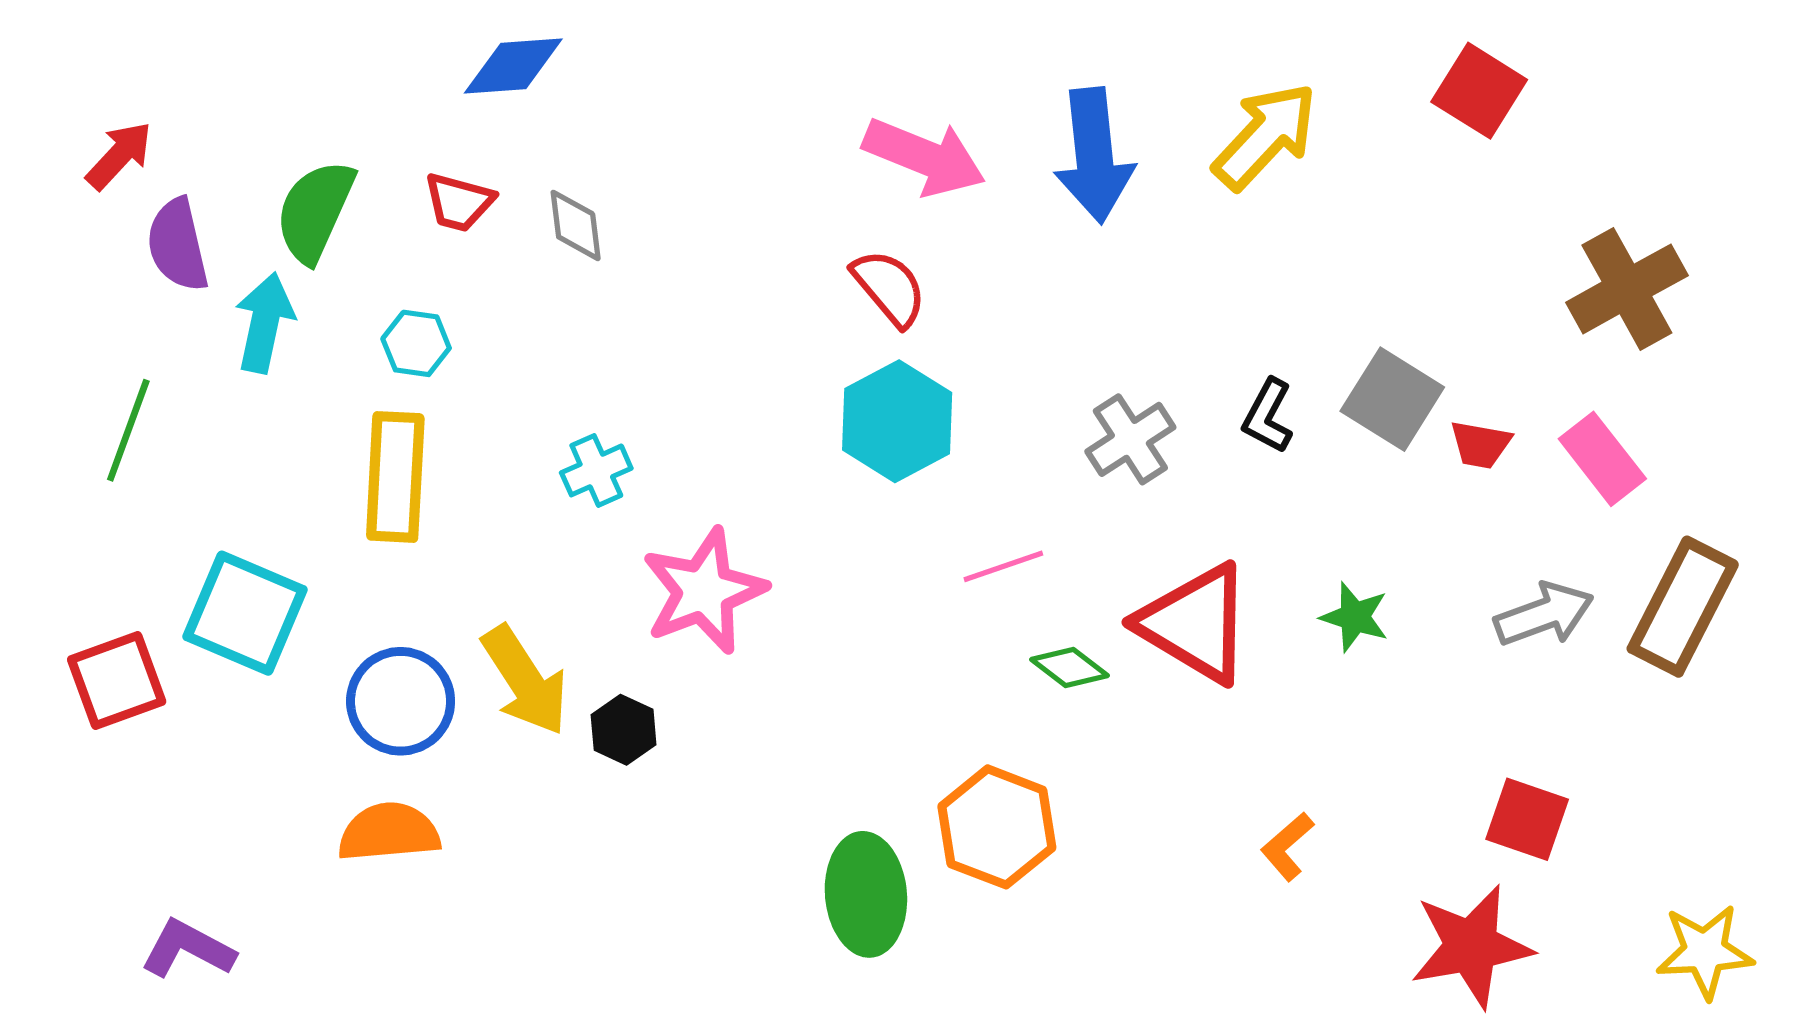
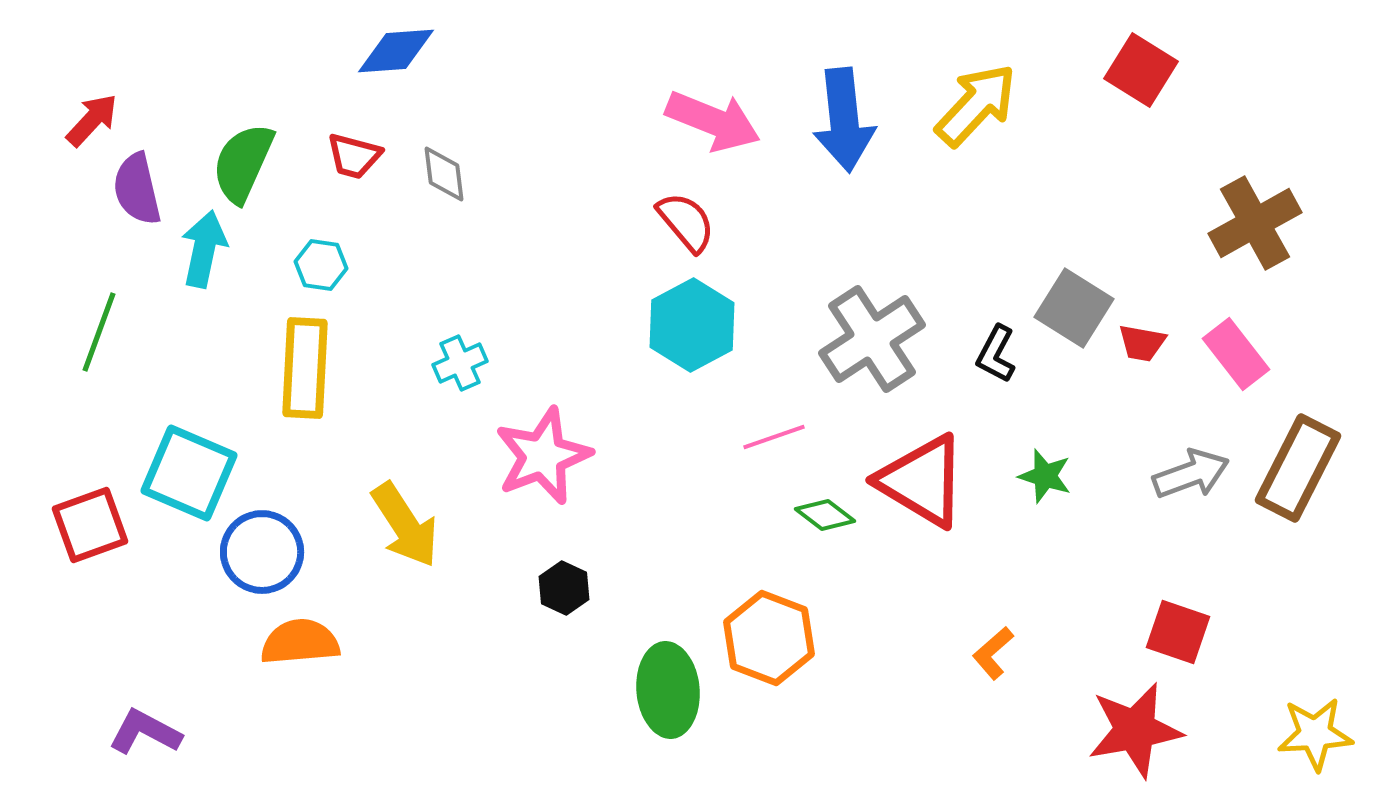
black L-shape: (1268, 416) -> (996, 354), moved
gray cross: (1130, 439) -> (872, 339), size x1.5
blue circle: (401, 701) -> (262, 552), moved
black hexagon: (624, 730) -> (564, 588), moved

